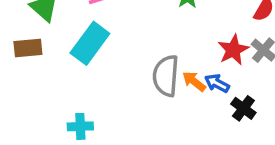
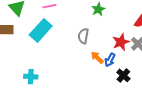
gray semicircle: (166, 76) -> (83, 36), moved, size x0.7
blue arrow: (217, 83) -> (110, 60), turned -96

